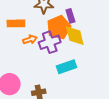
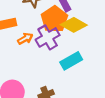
yellow diamond: (75, 36) -> (74, 25), turned -35

